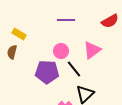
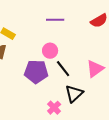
pink triangle: (92, 50) -> (95, 69), moved

